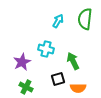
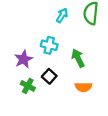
black square: (58, 79) -> (49, 76), moved, turned -32

